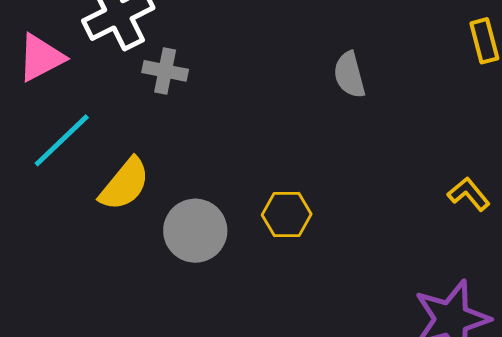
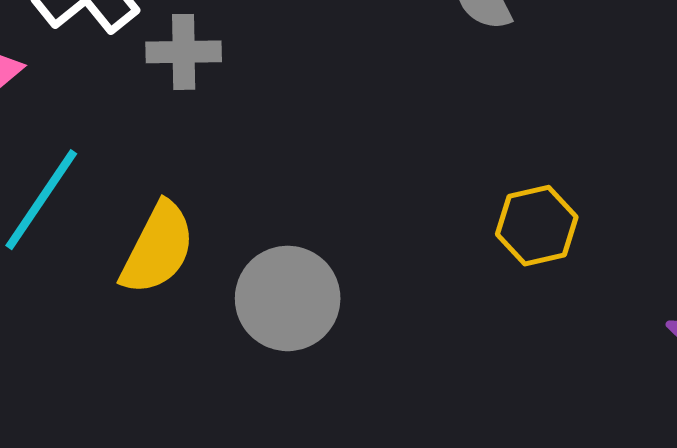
yellow hexagon: (287, 214) -> (537, 226), moved

